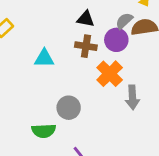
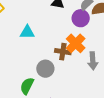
brown cross: (86, 46) -> (63, 52), moved
green semicircle: (44, 131) -> (27, 86), turned 120

